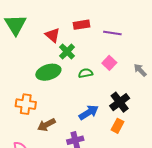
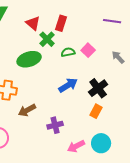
red rectangle: (81, 25) -> (61, 23), moved, turned -63
purple line: (112, 33) -> (112, 21), moved
green semicircle: (86, 73) -> (68, 52), moved
blue arrow: (89, 112) -> (68, 85), moved

